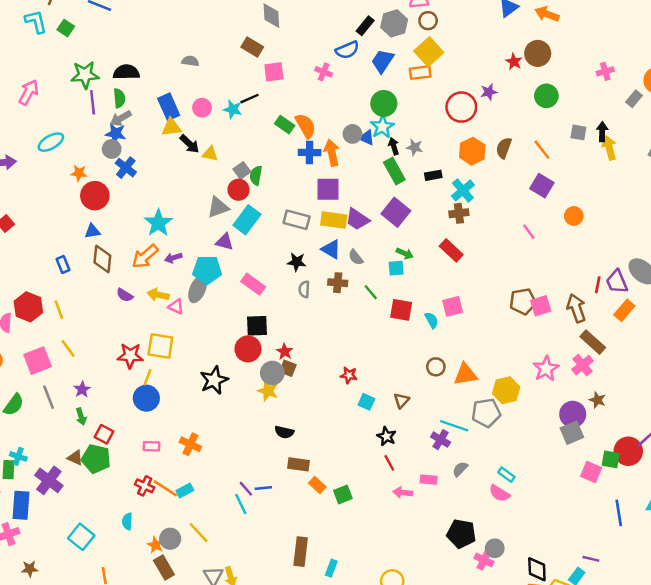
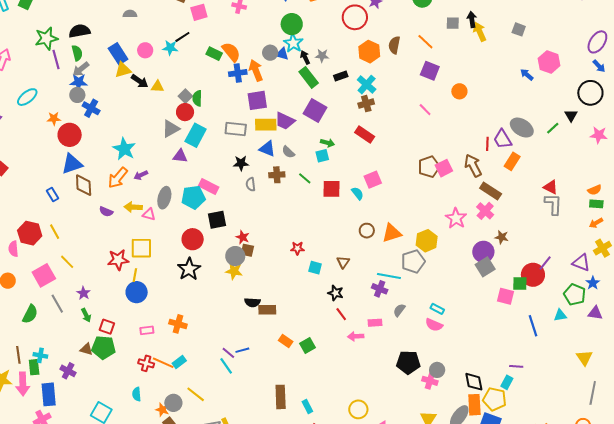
blue triangle: (92, 231) -> (72, 164), size x1.6
cyan pentagon: (207, 270) -> (193, 197), moved
red circle: (248, 349) -> (193, 239), moved
brown rectangle: (299, 464) -> (267, 310), moved
purple cross: (49, 480) -> (68, 371), size x0.7
cyan rectangle: (331, 568) -> (307, 406), turned -40

